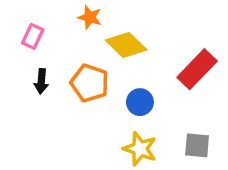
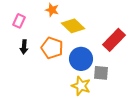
blue circle: (140, 102) -> (81, 59), size x1.5
gray square: (197, 145) -> (101, 73), moved

